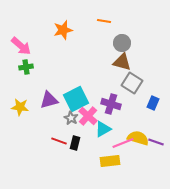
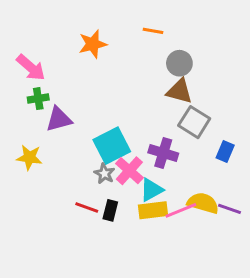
purple triangle: (49, 100) -> (59, 119), moved
yellow rectangle: (110, 161) -> (153, 210), moved

